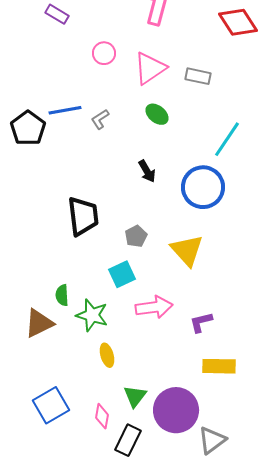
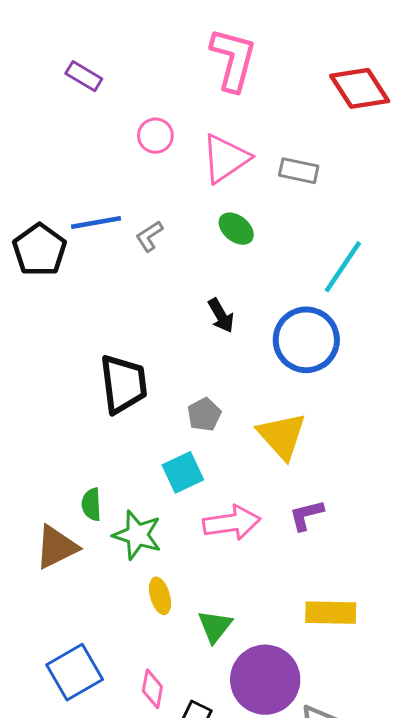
purple L-shape: (201, 322) -> (306, 515), moved
green triangle: (135, 396) -> (215, 626), moved

